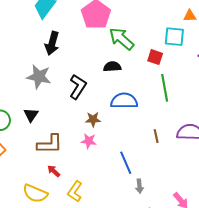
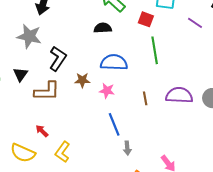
black L-shape: (78, 87) -> (58, 59), moved
pink star: (89, 141) -> (107, 91), moved
brown L-shape: (50, 144) -> (47, 91), moved

